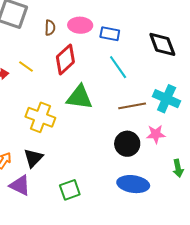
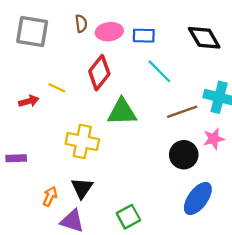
brown semicircle: (50, 28) -> (81, 24), moved
blue ellipse: (133, 184) -> (198, 198), turned -52

